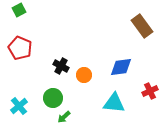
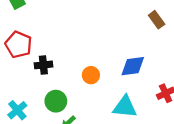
brown rectangle: (142, 26) -> (157, 20), size x0.7
black cross: (61, 66) -> (43, 65), moved, turned -35

